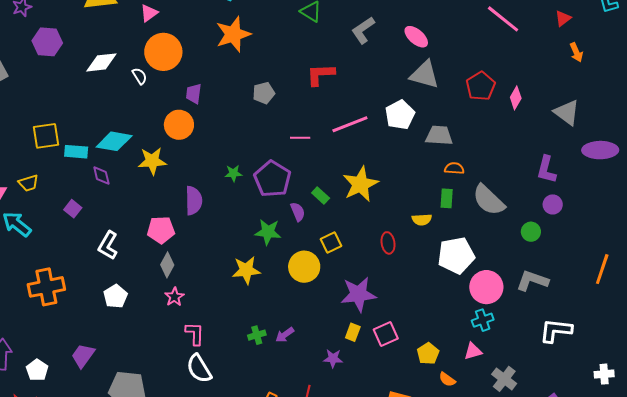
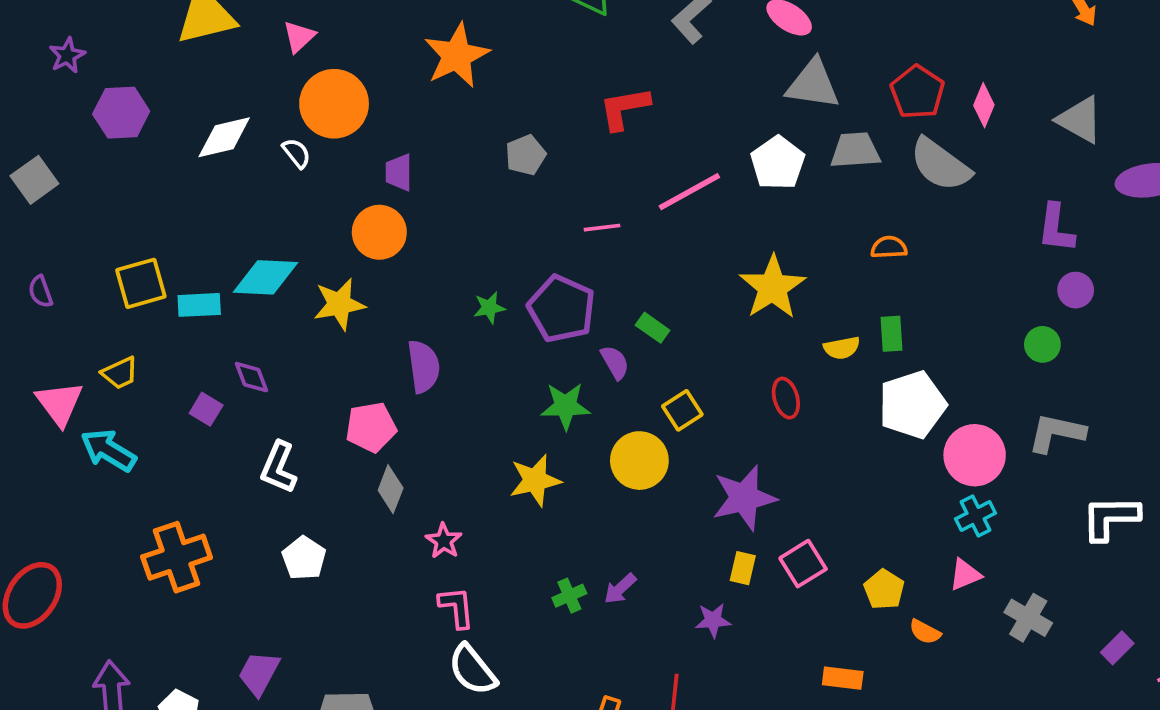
gray trapezoid: (439, 135) -> (855, 150), moved
purple diamond: (101, 175) -> (252, 377), moved
yellow star: (360, 184) -> (773, 287), moved
green rectangle: (447, 198) -> (891, 334), moved
gray semicircle: (489, 200) -> (940, 165), moved
pink star: (174, 297) -> (444, 541), moved

